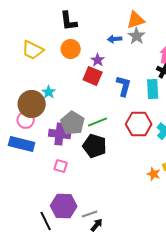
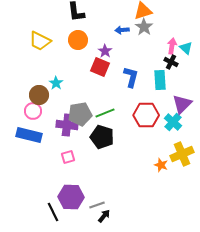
brown circle: (32, 104) -> (39, 95), size x0.7
gray pentagon: (73, 123) -> (80, 114), turned 30
pink square: (61, 166) -> (68, 157), turned -32

